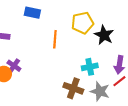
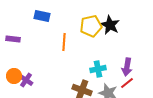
black star: (104, 35) -> (110, 25), moved
purple cross: (14, 66) -> (26, 80), moved

